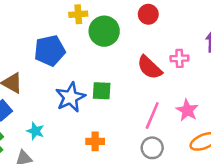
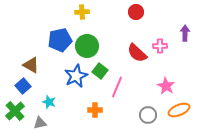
green circle: (104, 31) -> (87, 46), moved
green square: (102, 91) -> (100, 71), turned 35
pink line: (152, 115) -> (117, 87), moved
gray circle: (152, 148) -> (148, 115), moved

